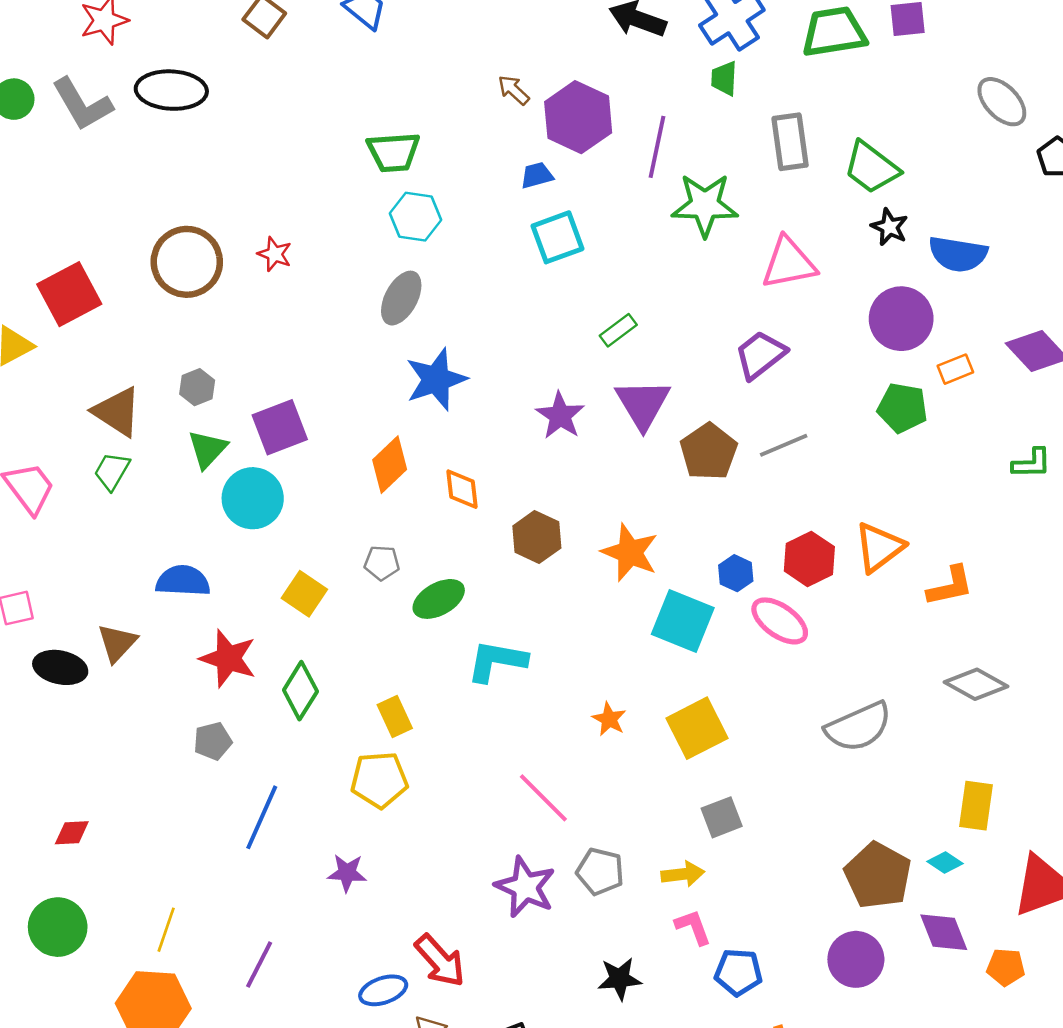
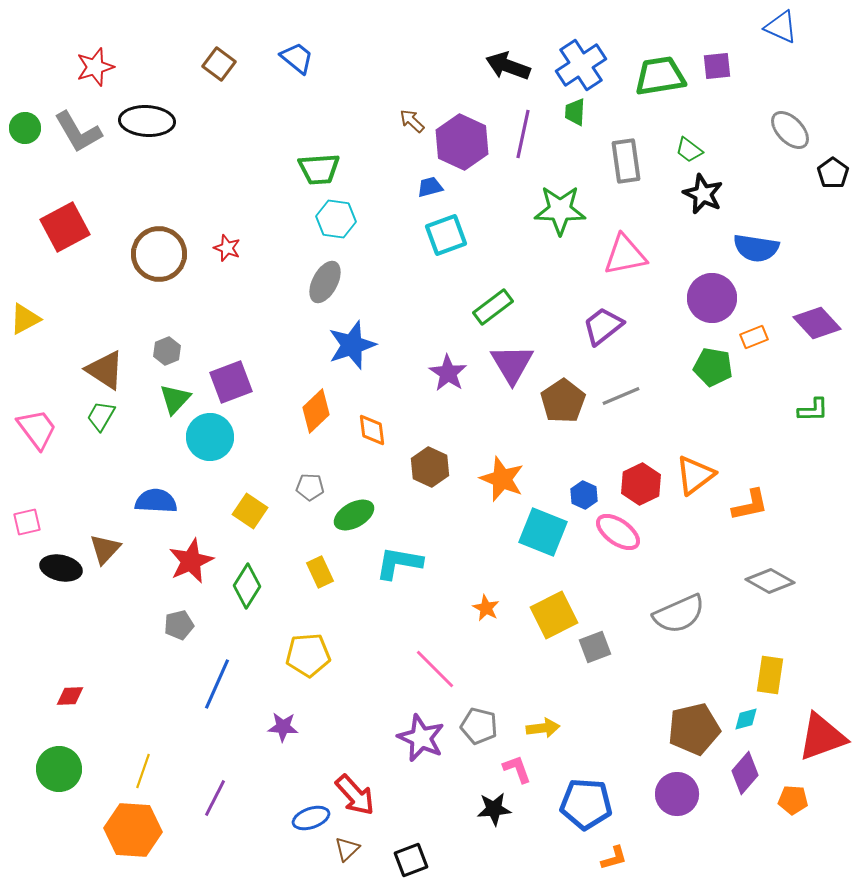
purple line: (657, 147) -> (523, 134), moved
green trapezoid: (871, 168) -> (689, 150), moved, size x0.6
black star: (889, 227) -> (703, 194), moved, size x1.4
red square: (69, 294) -> (65, 227), moved
green rectangle: (618, 330) -> (493, 307), size x1.4
red star: (228, 658) -> (191, 561), turned 30
yellow rectangle: (395, 717) -> (320, 572), moved
gray square: (722, 817) -> (595, 647), moved
cyan diamond: (945, 862) -> (746, 719), turned -48
brown pentagon: (878, 875) -> (694, 729), turned 30
pink L-shape: (693, 927) -> (517, 769), moved
purple diamond: (944, 932) -> (745, 773), turned 63
blue pentagon: (738, 972) -> (586, 804), size x1.4

